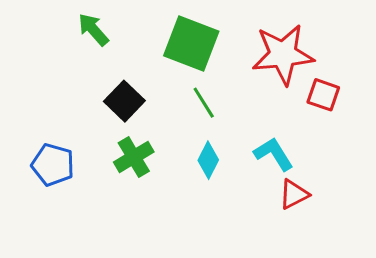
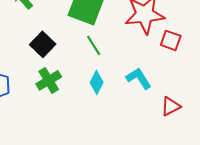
red triangle: (294, 194) -> (171, 106), moved

